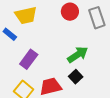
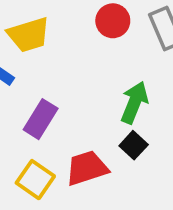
green arrow: (78, 55) -> (134, 103), turned -30

